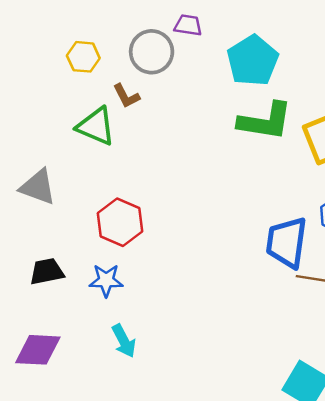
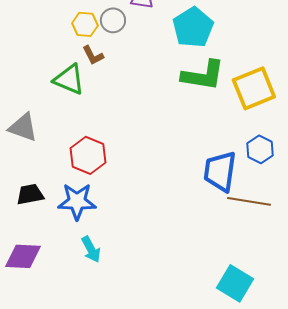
gray circle: (152, 52) -> (113, 20), size x0.7
yellow hexagon: (83, 57) -> (85, 24), moved
blue star: (106, 280) -> (77, 201), size x1.4

